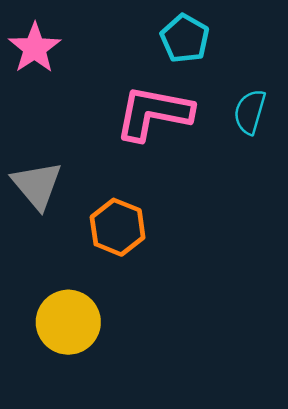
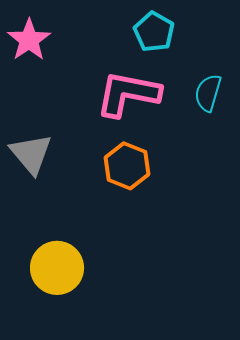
orange hexagon: (118, 227) -> (127, 166), moved

